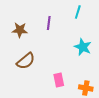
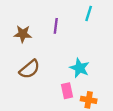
cyan star: (83, 47) -> (80, 68), moved
orange cross: (86, 88) -> (89, 100), moved

